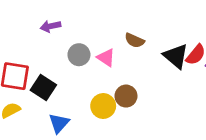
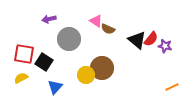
gray circle: (79, 55) -> (69, 39), size x1.5
pink triangle: (106, 58) -> (96, 21), moved
brown circle: (126, 96) -> (102, 68), size x1.5

